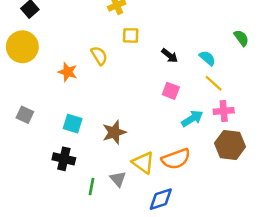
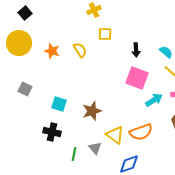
black arrow: (170, 56) -> (136, 50), turned 48
orange star: (68, 72) -> (52, 51), moved
pink square: (171, 91) -> (137, 78), size x1.6
gray square: (25, 115) -> (25, 89), moved

